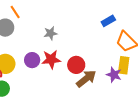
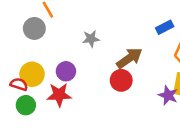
red star: (51, 59) -> (59, 95), moved
brown arrow: (86, 79) -> (129, 58), moved

